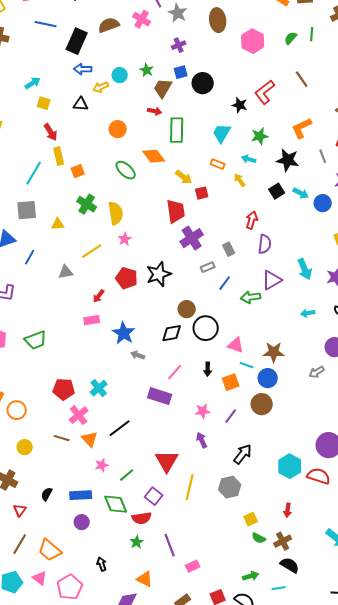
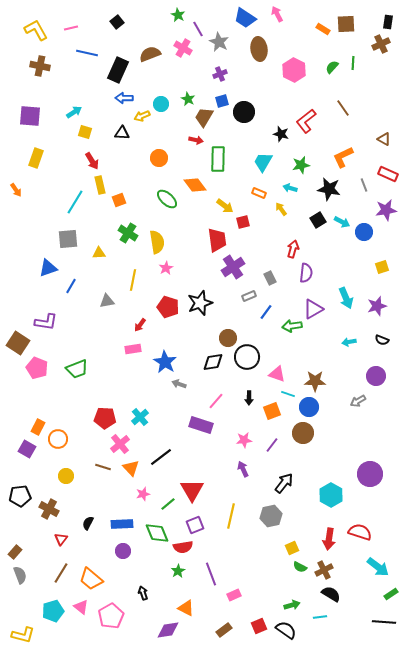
yellow line: (92, 251) -> (133, 280), turned -45
red triangle: (167, 461) -> (192, 490), moved
red semicircle: (319, 476) -> (360, 532), moved
purple square: (154, 496) -> (195, 525), turned 30
red arrow: (288, 510) -> (329, 539), size x1.5

